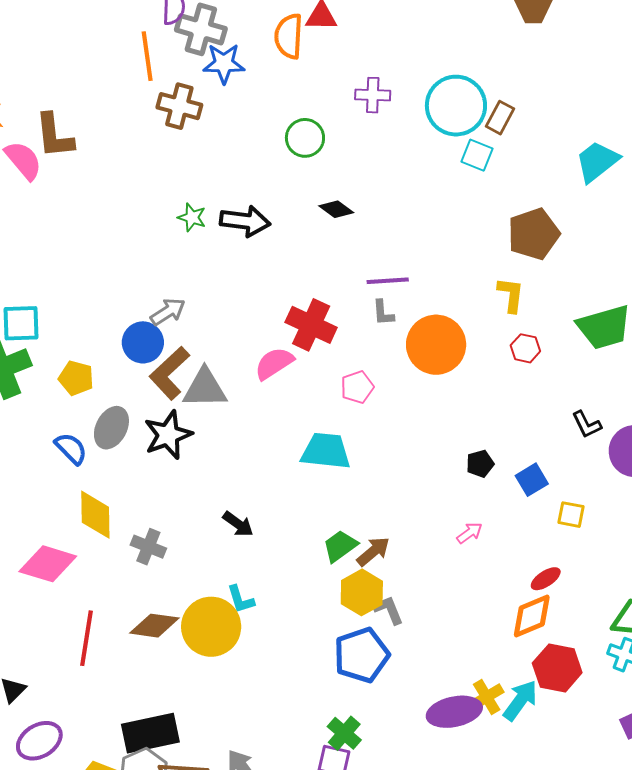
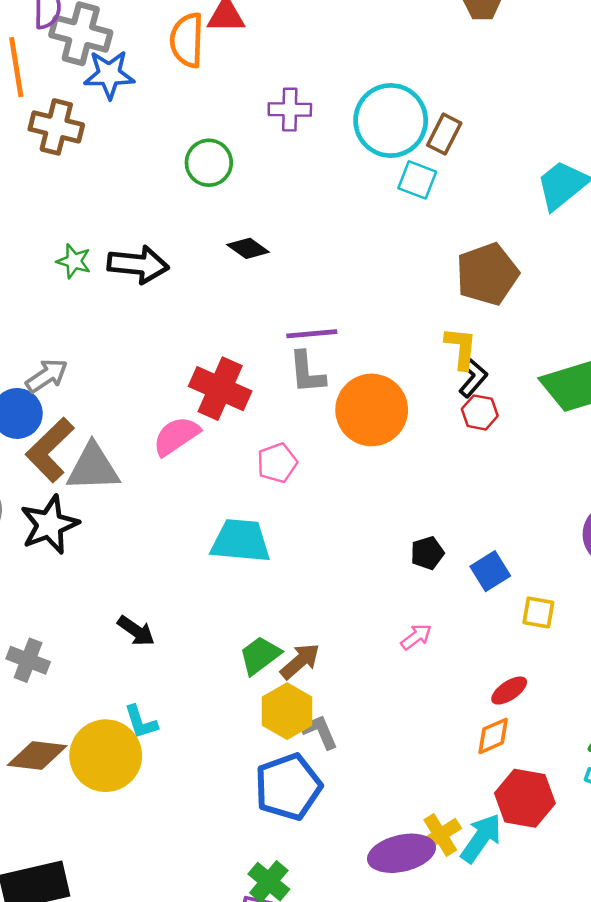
gray L-shape: (383, 313) -> (307, 372), size x1.4
black L-shape: (587, 424) -> (473, 378), moved, turned -112
orange diamond: (532, 616) -> (493, 736), size x0.7

